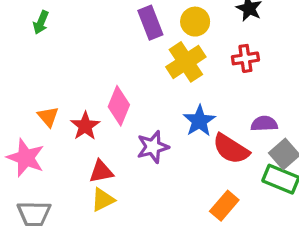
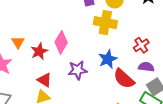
red cross: (245, 58) -> (141, 45), moved, turned -35
yellow cross: (186, 62) -> (105, 23), turned 35
red triangle: (101, 172) -> (44, 80), turned 35

